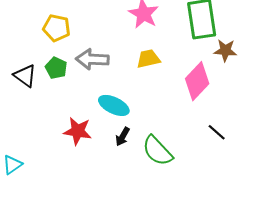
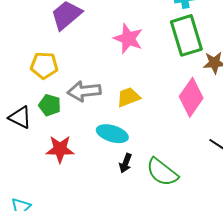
yellow trapezoid: (148, 59) -> (128, 97), moved
red star: (78, 131) -> (60, 149), moved

